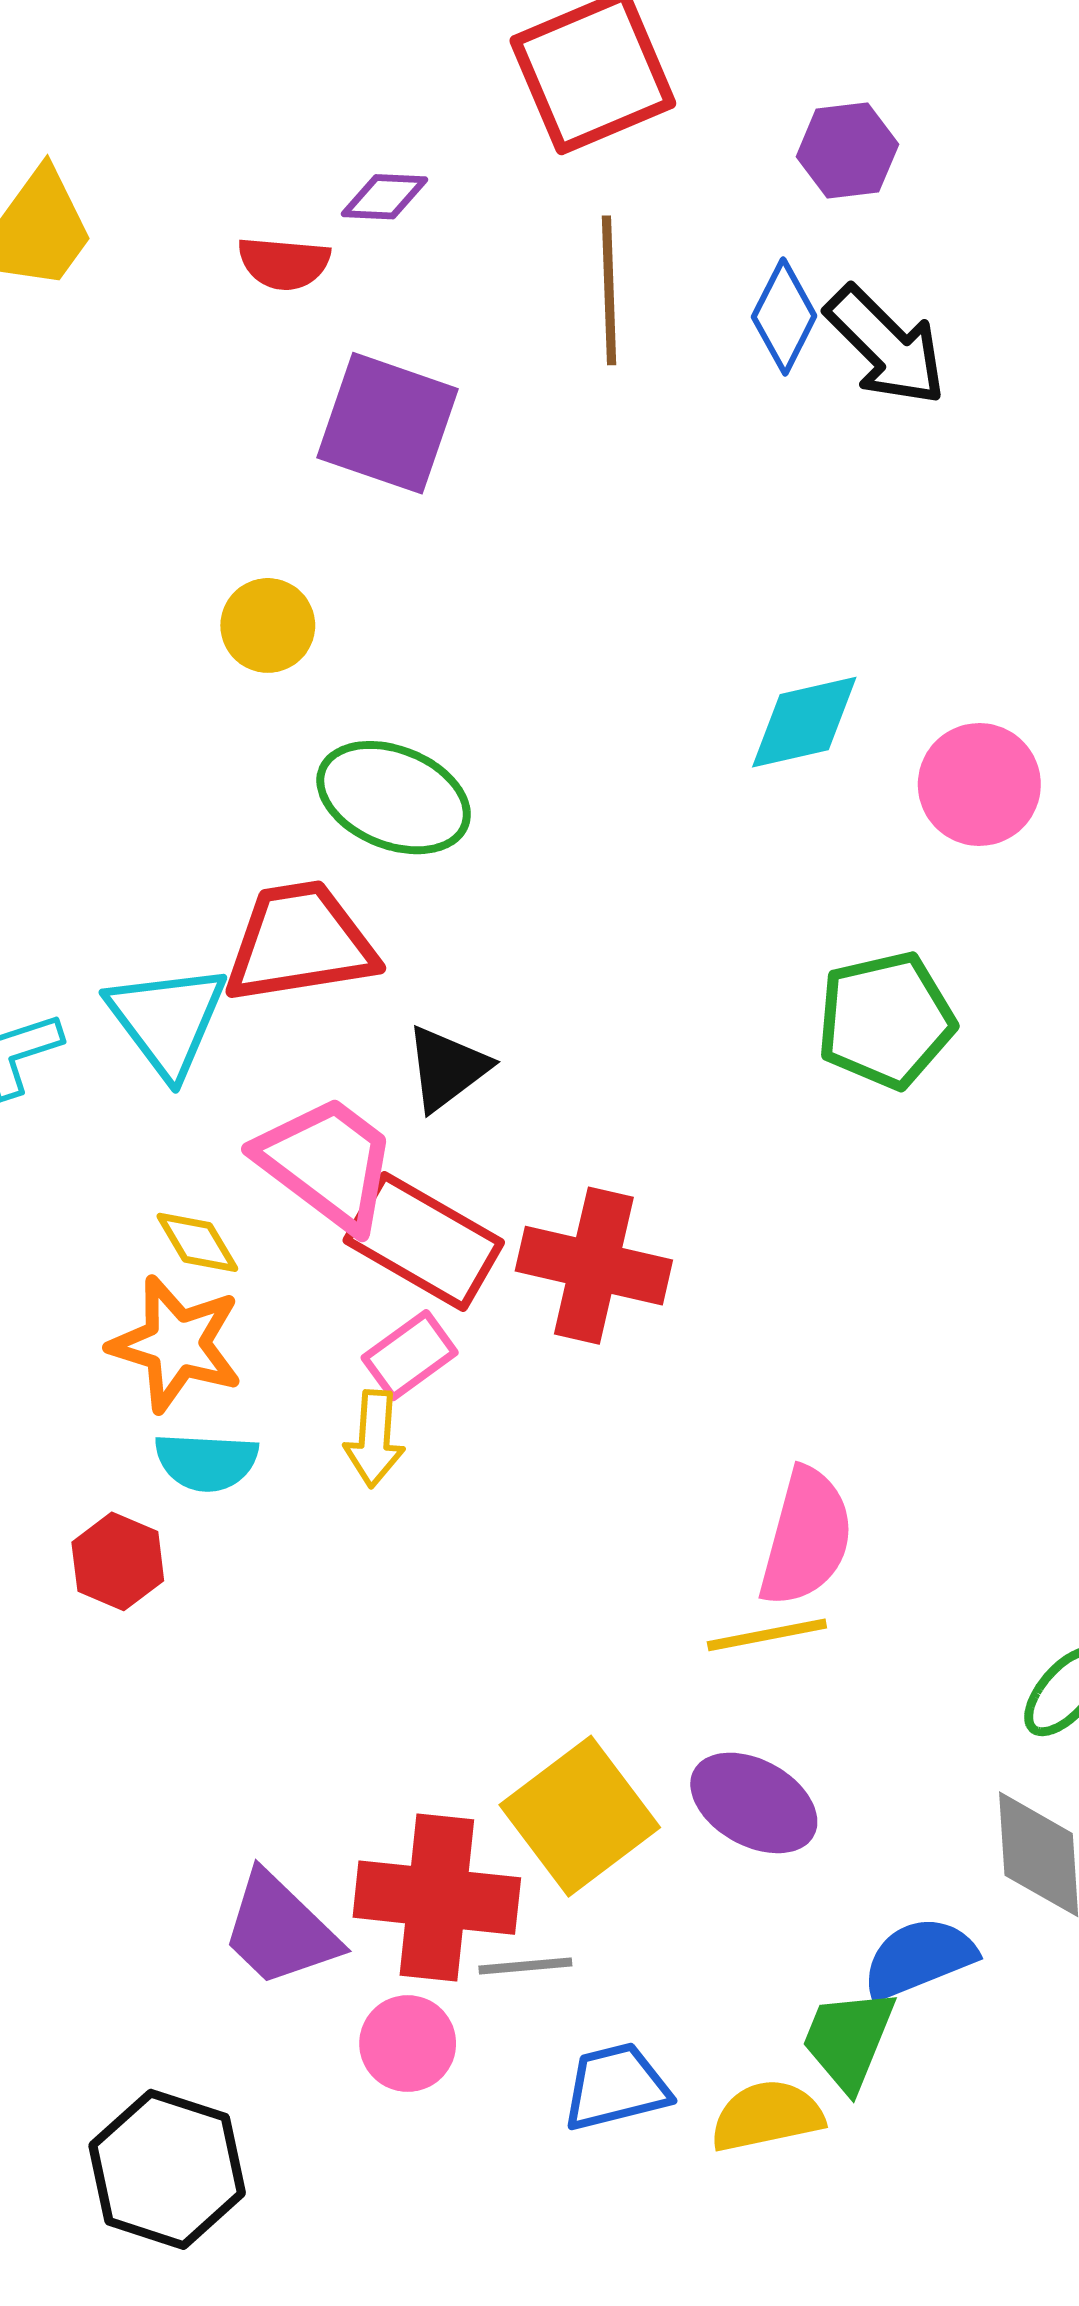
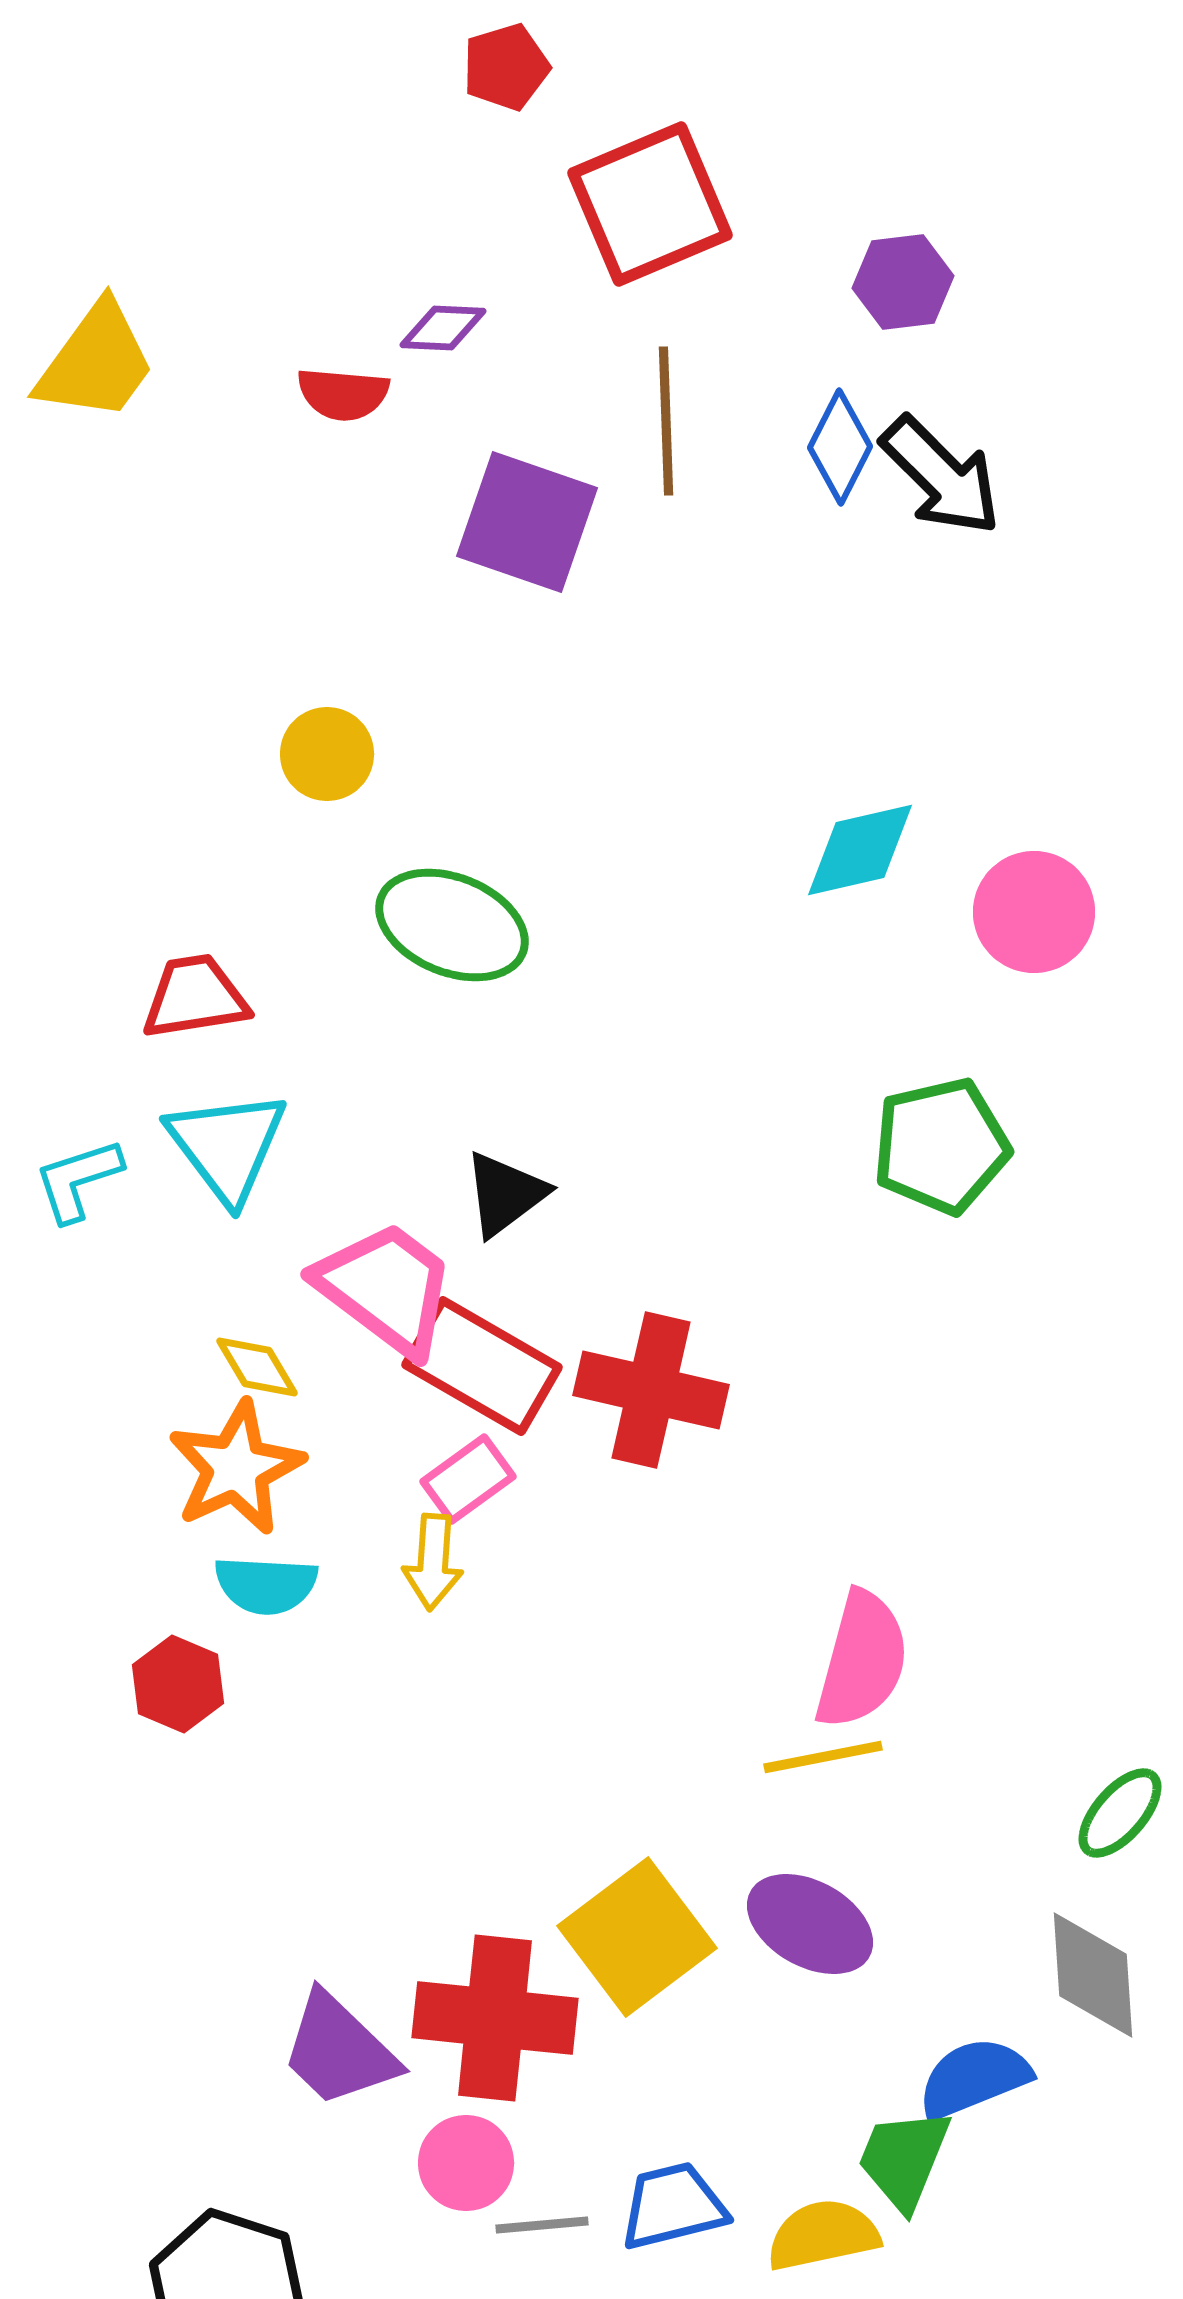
purple square: (388, 423) -> (527, 522), moved
red trapezoid: (300, 943) -> (195, 997), moved, size x0.7
orange star: (176, 1344) -> (236, 1468), turned 30
gray line: (525, 1966) -> (542, 2225), moved

